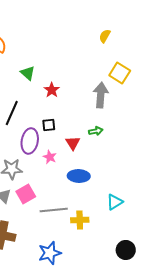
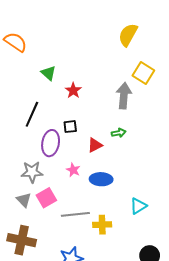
yellow semicircle: (105, 36) -> (128, 35), size x1.6
red triangle: (73, 143) -> (95, 145), turned 35
pink star: (50, 157) -> (73, 170), moved

